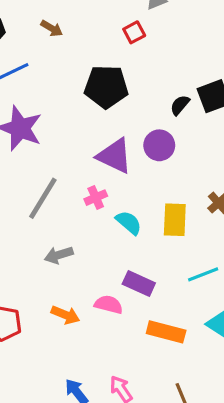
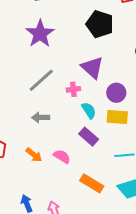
purple circle: (159, 145) -> (116, 93), moved
yellow rectangle: (175, 220) -> (117, 117), turned 75
purple rectangle: (139, 283) -> (89, 137), moved

